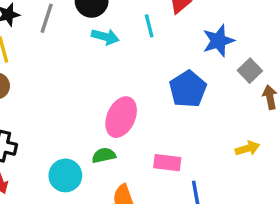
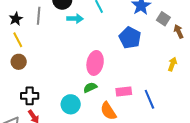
yellow arrow: (247, 148) -> (172, 64), turned -40
pink rectangle: (167, 163) -> (124, 92), moved

